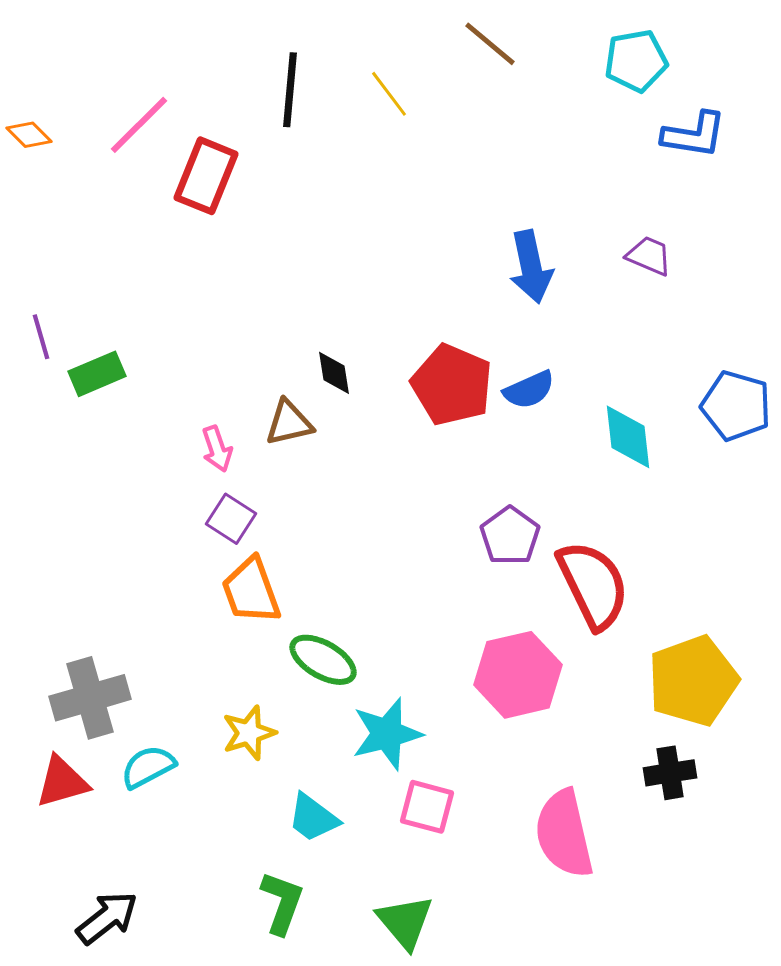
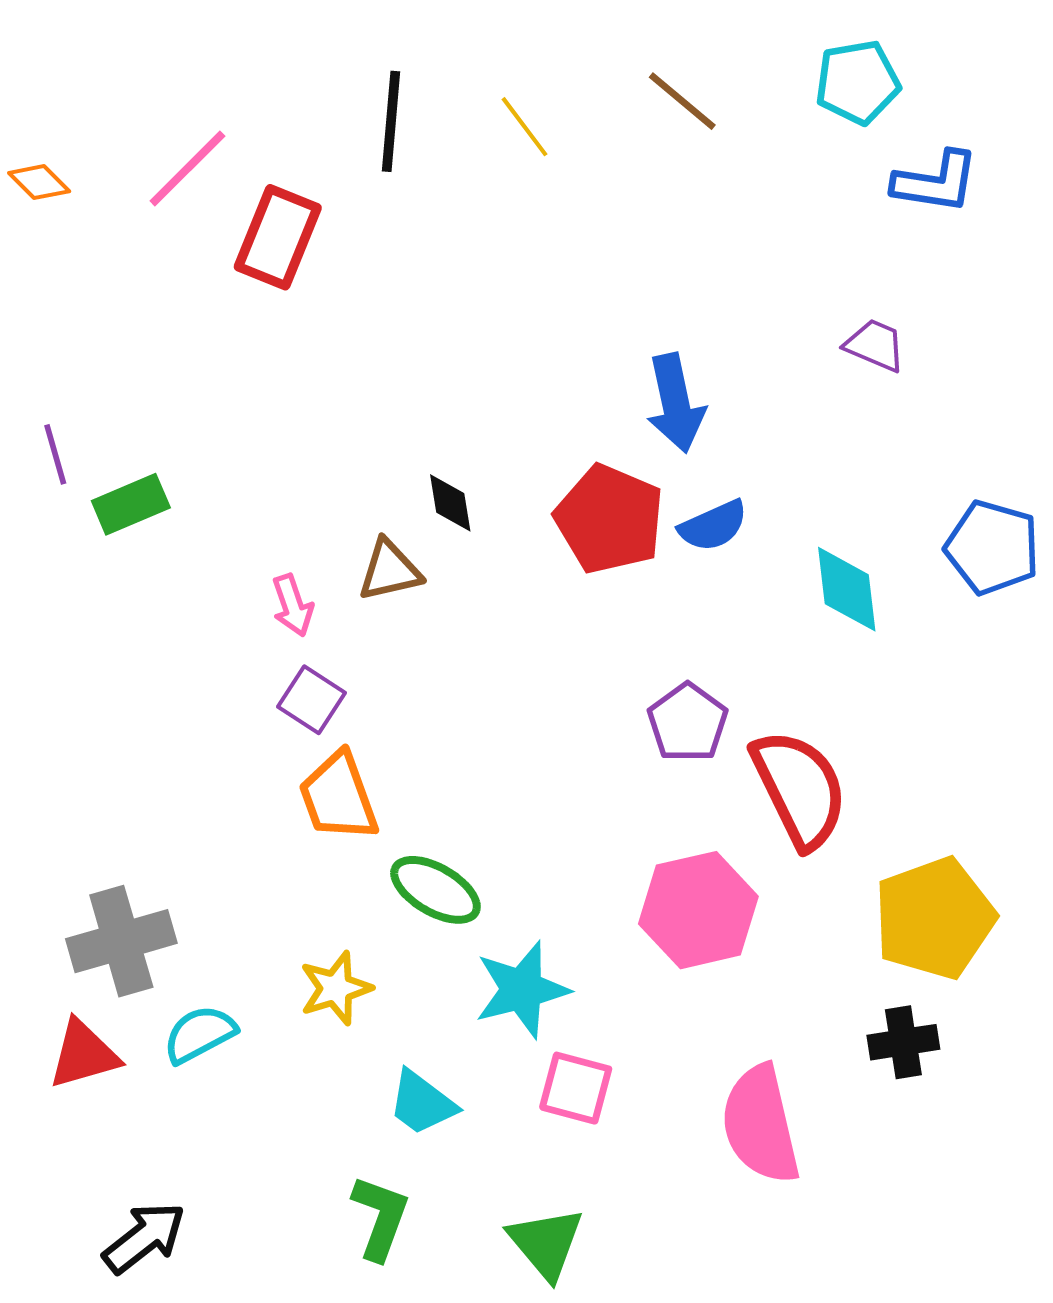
brown line: (490, 44) -> (682, 101), moved
blue arrow: (531, 267) -> (675, 403), moved

